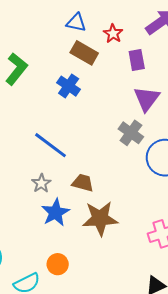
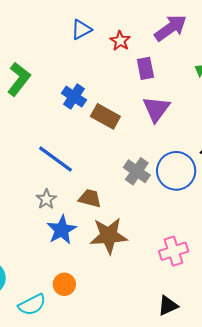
blue triangle: (76, 23) -> (81, 30), turned -40
brown rectangle: (84, 53) -> (105, 116), moved
gray cross: (131, 133) -> (137, 171), moved

